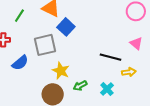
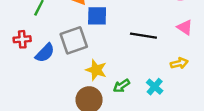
blue square: (66, 27) -> (97, 16), turned -36
black line: (111, 57) -> (143, 36), moved
blue semicircle: (20, 63) -> (45, 53), moved

